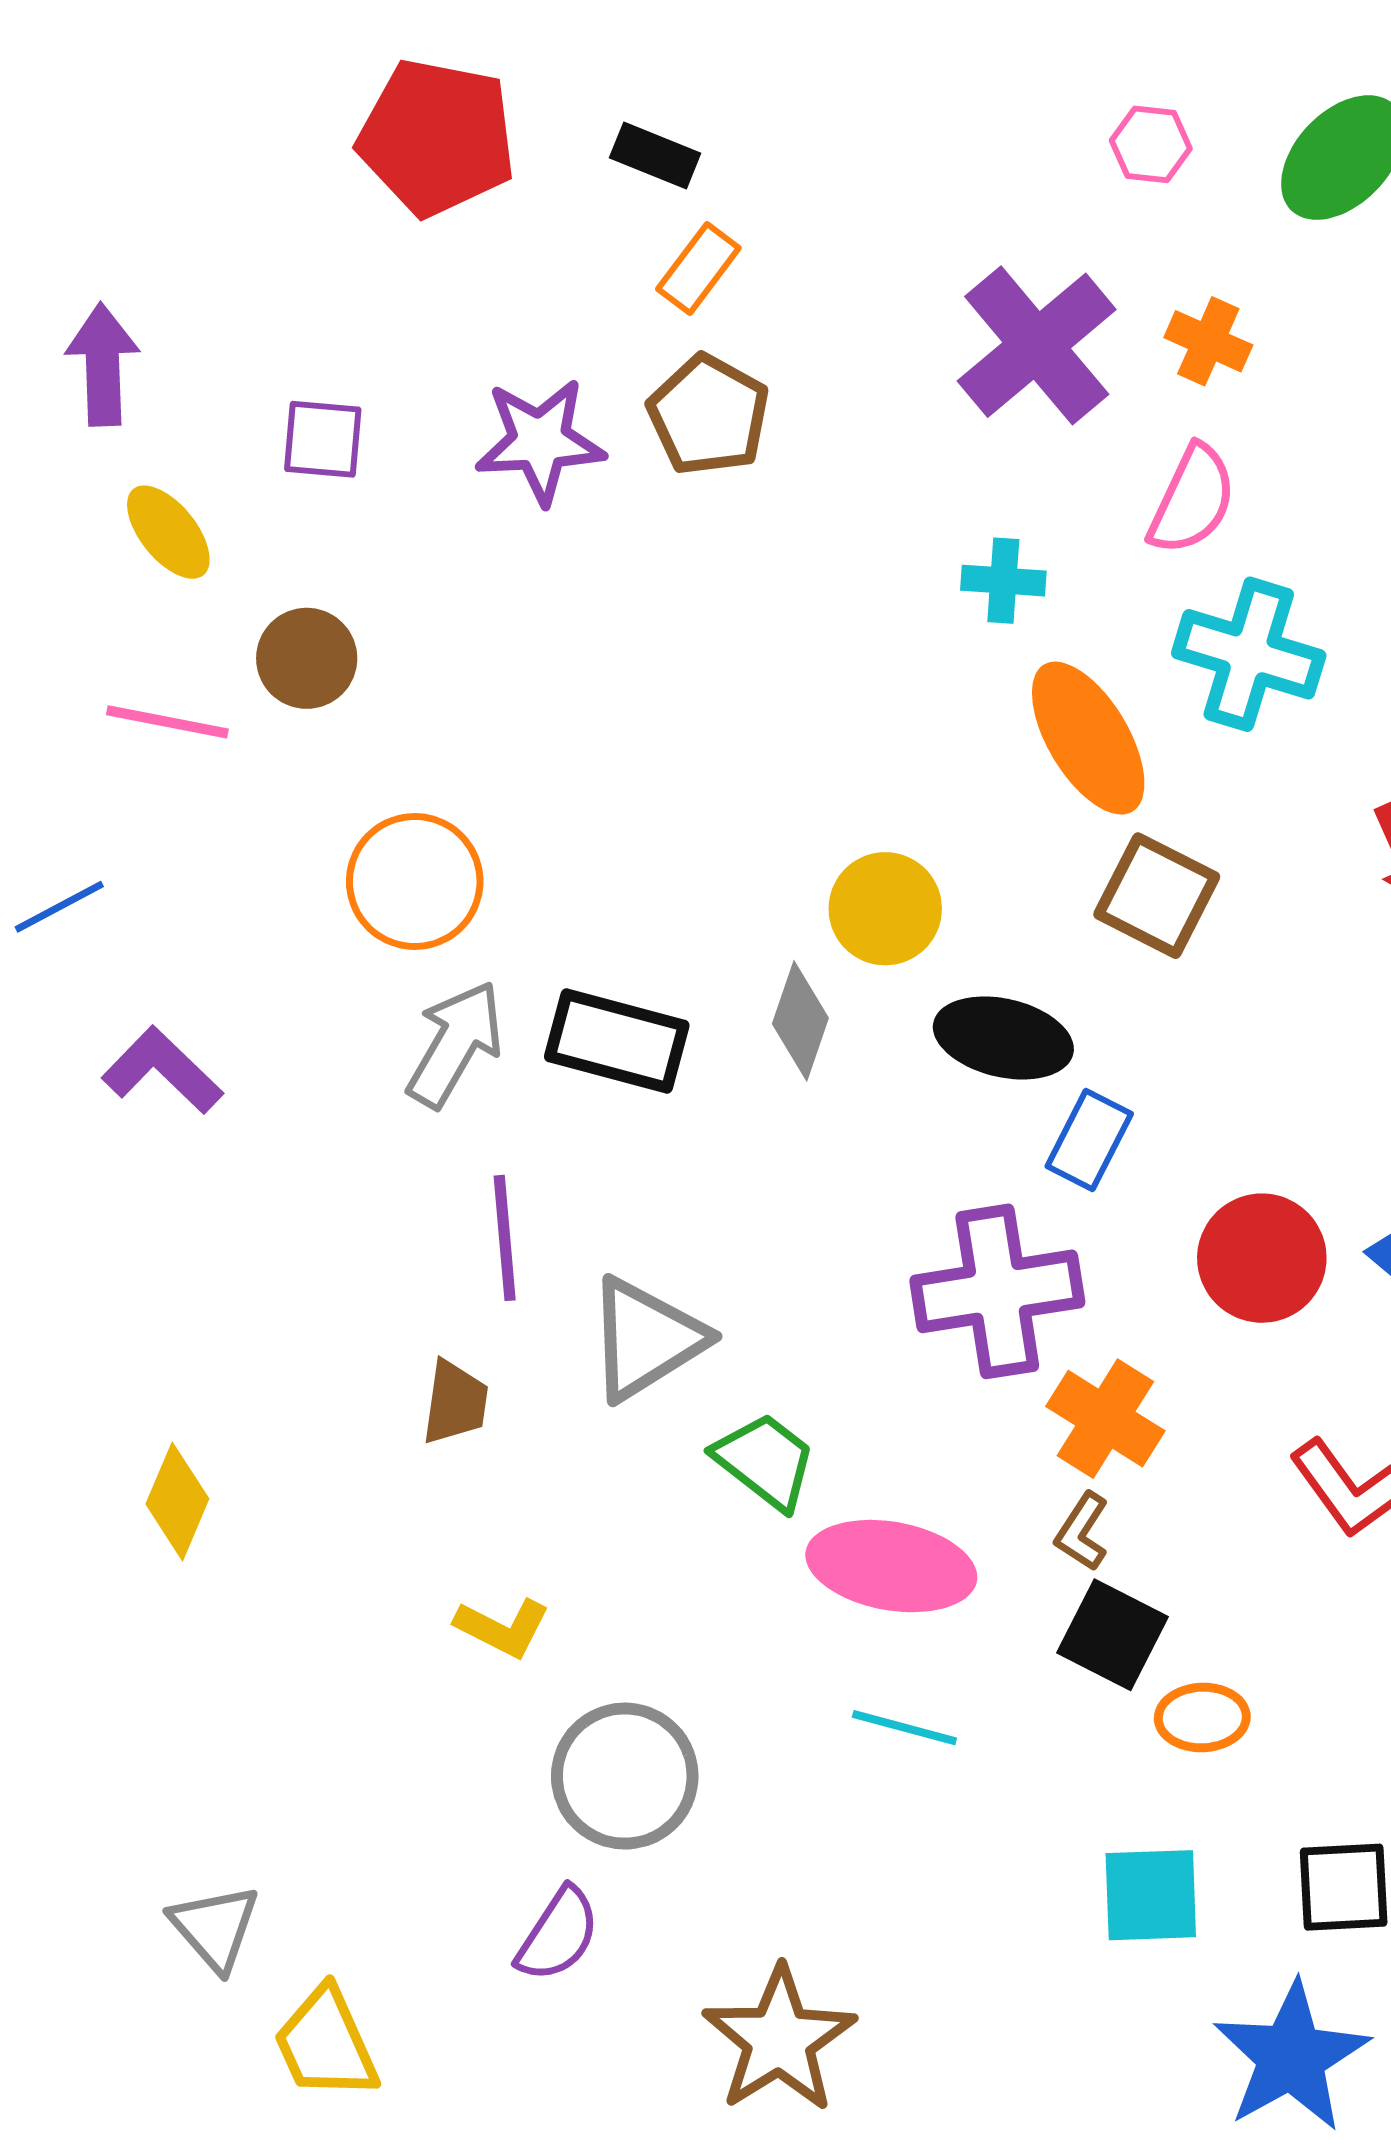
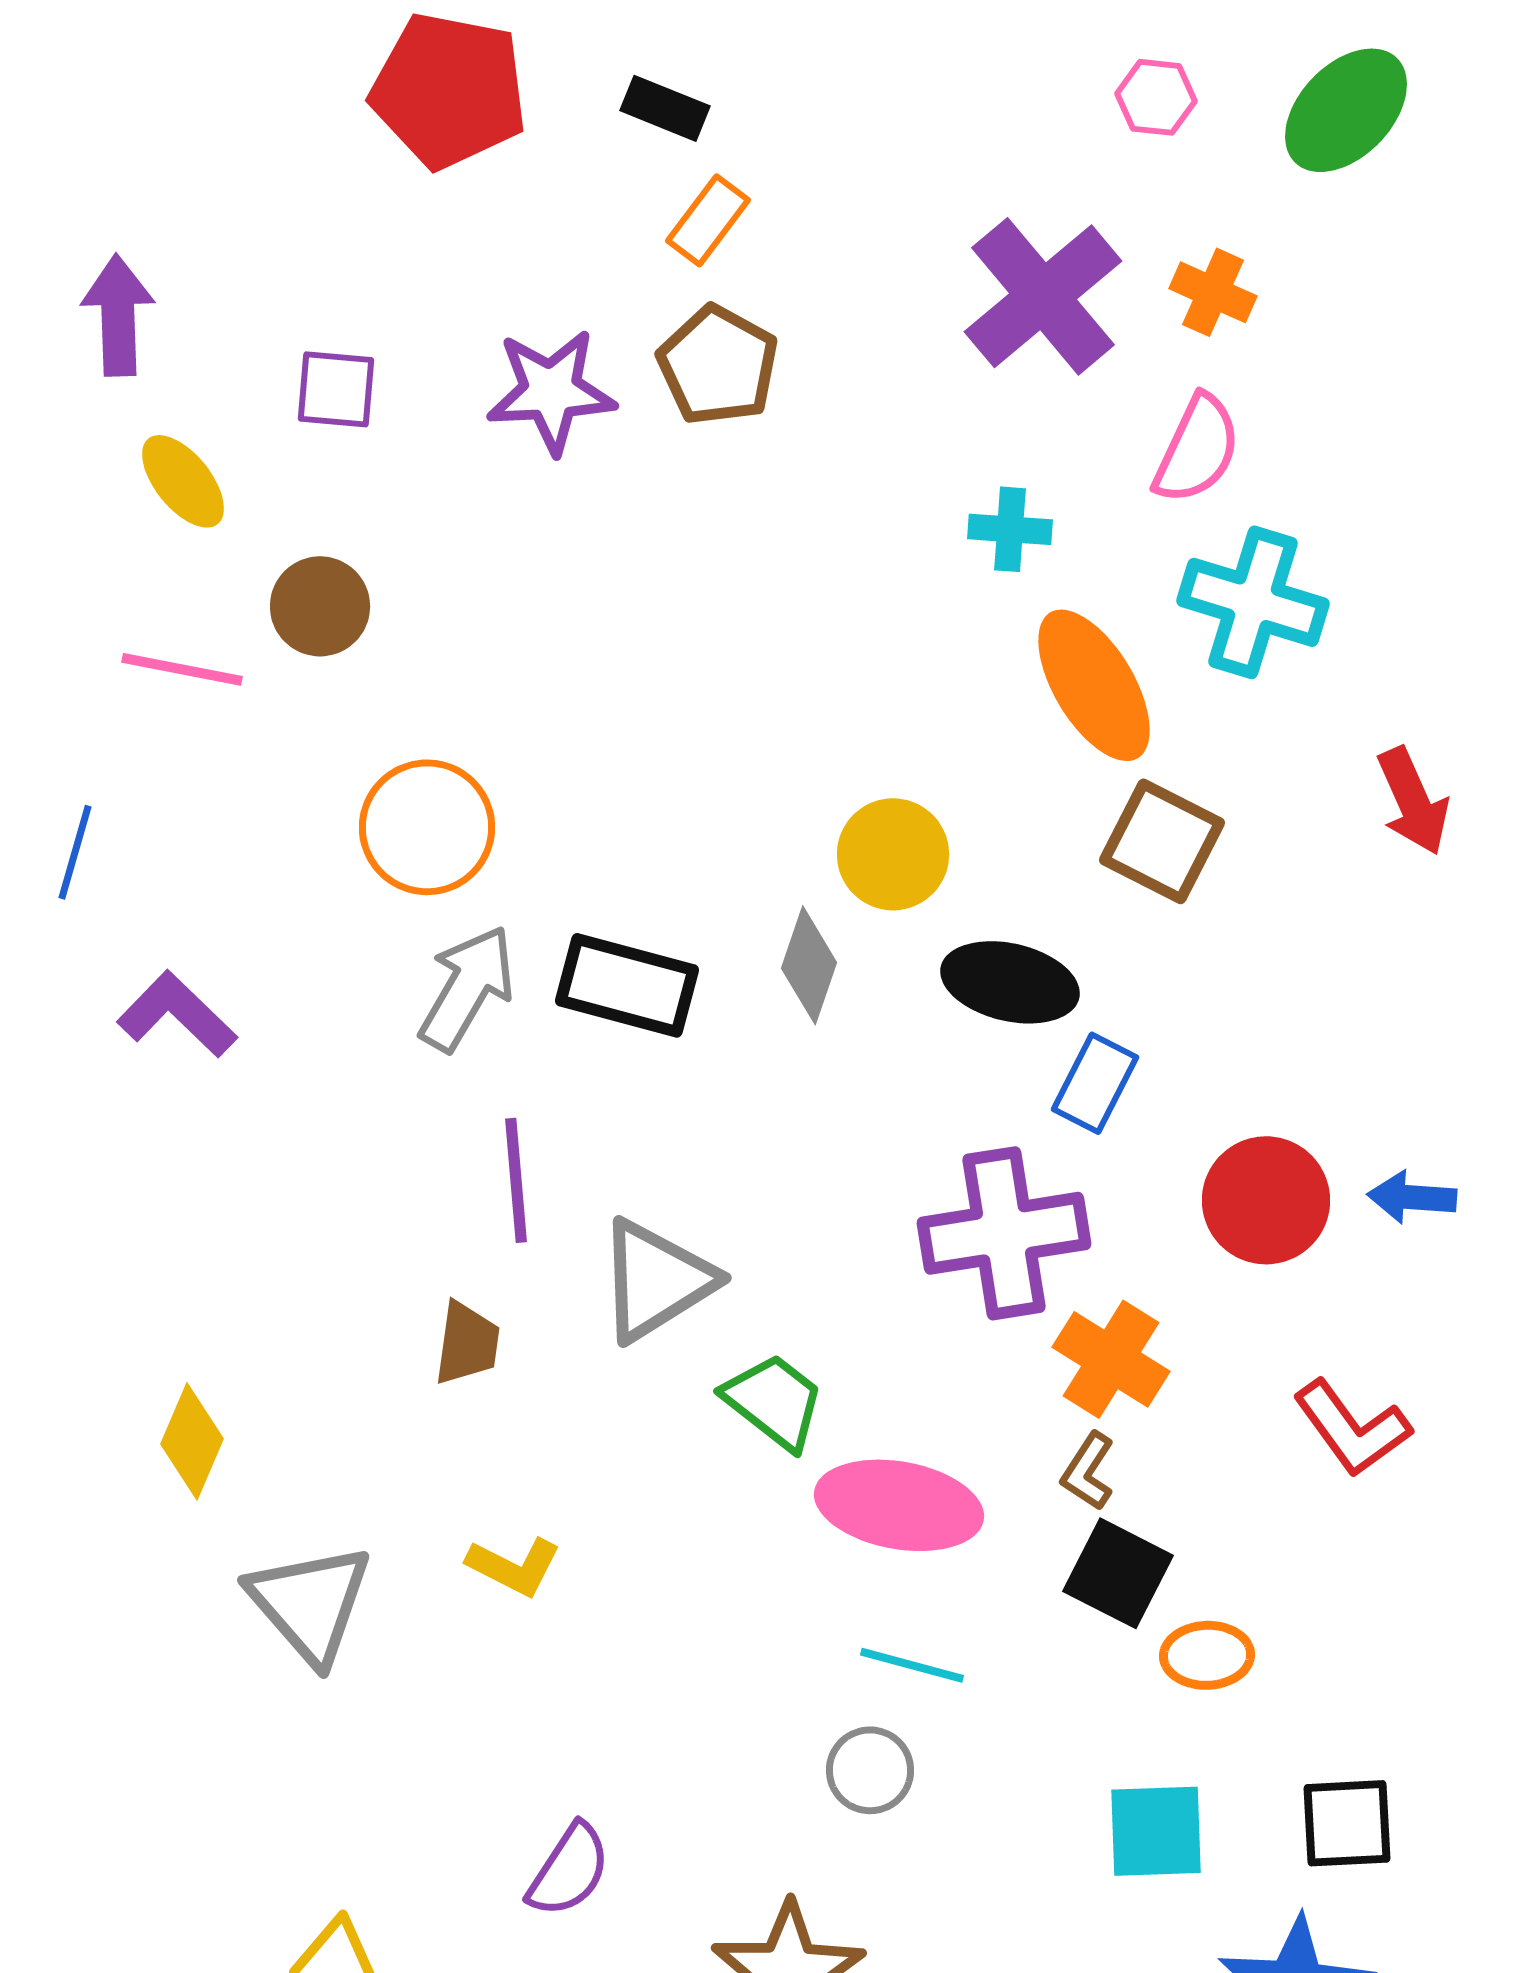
blue line: (59, 907) -> (75, 852), turned -46
gray circle: (625, 1776) -> (870, 1770), moved, size x0.6
gray triangle: (215, 1928) -> (310, 1603), moved, size x1.4

